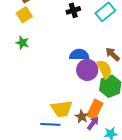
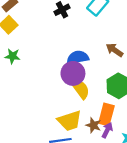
yellow semicircle: (104, 69) -> (80, 89), moved
purple circle: (87, 70) -> (73, 73), moved

